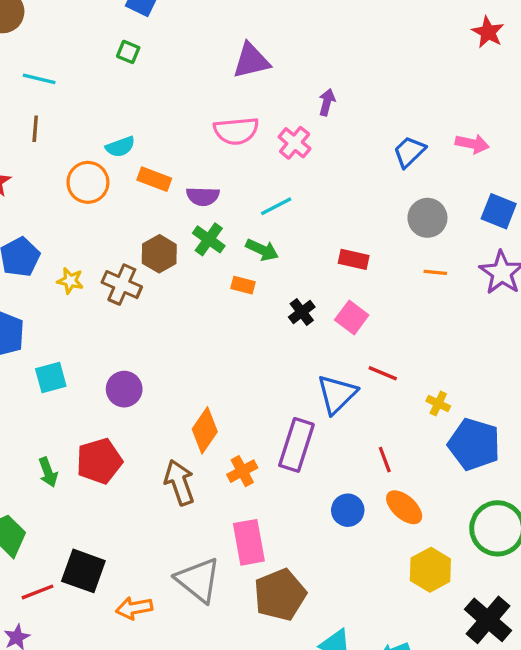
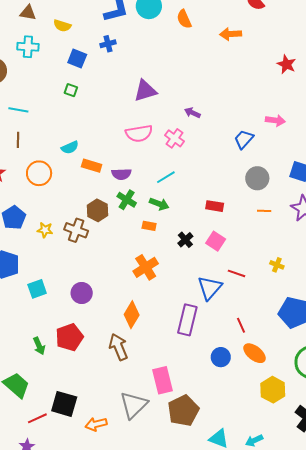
purple arrow: (327, 102) -> (192, 113), turned -77
pink arrow: (472, 144) -> (275, 120), moved
orange circle: (88, 182) -> (39, 173), moved
yellow cross: (438, 404) -> (277, 265), moved
orange cross: (242, 471) -> (146, 267), moved, size x1.4
gray triangle: (198, 580) -> (134, 405), turned 40

